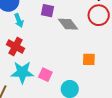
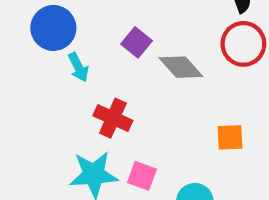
purple square: (48, 11) -> (137, 42), turned 32
red cross: (16, 46) -> (113, 118), moved

